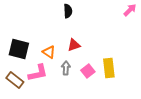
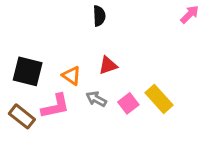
gray arrow: (66, 68) -> (96, 99), turned -64
yellow rectangle: (109, 68) -> (159, 99), turned -36

